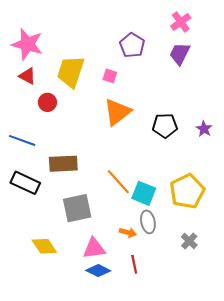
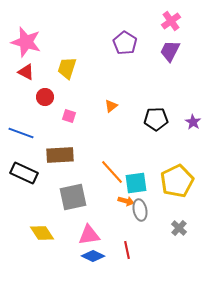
yellow trapezoid: (71, 72) -> (67, 68), size x0.7
pink square: (110, 76) -> (69, 116), moved
orange triangle: (117, 112) -> (111, 106), size x0.5
cyan square: (144, 193) -> (136, 183), turned -30
orange arrow: (128, 232) -> (126, 201), moved

